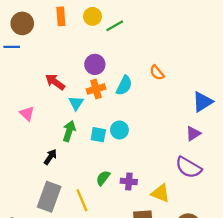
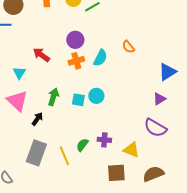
cyan triangle: (76, 103) -> (19, 73), moved
pink triangle: (27, 114) -> (17, 101), moved, size x1.6
green semicircle: (103, 178) -> (82, 145), moved

